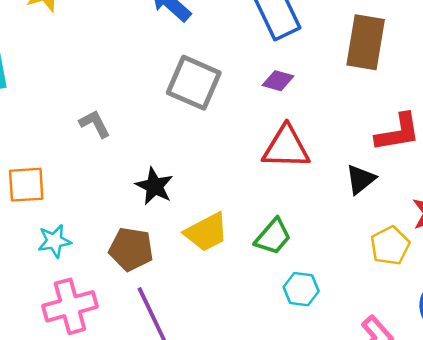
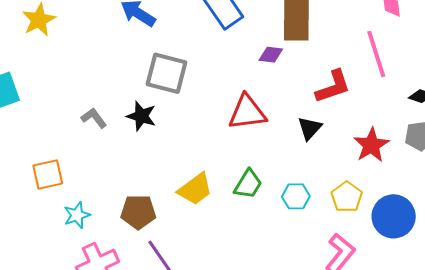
purple diamond: (278, 81) -> (271, 55), moved
black star: (154, 186) -> (141, 116), moved
yellow pentagon: (390, 246) -> (347, 197), moved
cyan hexagon: (301, 289) -> (296, 196), moved

